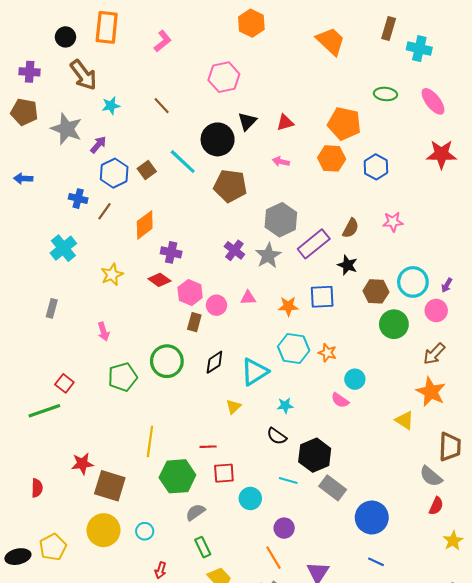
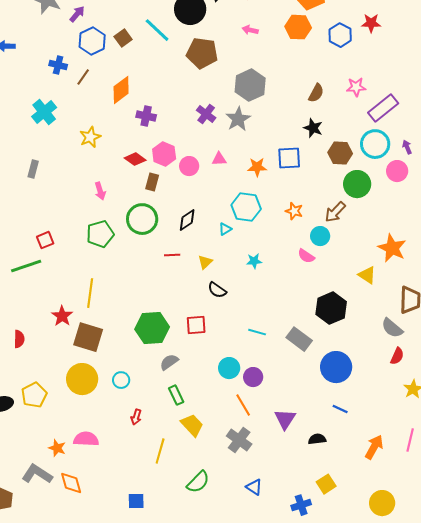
red star: (441, 154) -> (371, 23), moved, size x0.7
purple rectangle: (314, 244) -> (383, 108), moved
red diamond: (159, 280) -> (135, 159), moved
purple arrow: (447, 285) -> (407, 147), turned 128
brown rectangle: (194, 322) -> (152, 182), moved
pink arrow: (104, 332) -> (100, 191), moved
cyan hexagon: (294, 349) -> (246, 207), moved
brown arrow: (434, 354) -> (335, 212), moved
cyan triangle: (255, 372) -> (225, 229), size x0.5
red square: (64, 383) -> (45, 240), turned 30
black semicircle: (277, 436) -> (217, 290), moved
yellow line: (150, 441) -> (90, 293), moved
red line: (208, 447) -> (172, 255), moved
black hexagon: (315, 455) -> (331, 308), moved
red star: (82, 464) -> (62, 316), turned -30
cyan circle: (250, 498) -> (229, 368), moved

